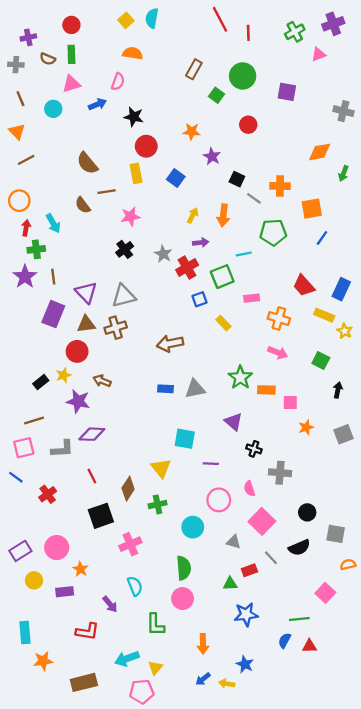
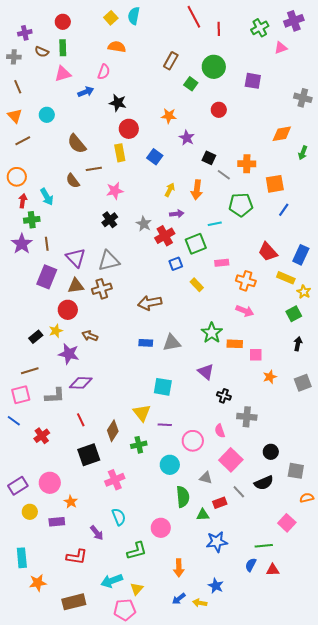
cyan circle: (53, 109) -> (47, 115), moved
green square: (321, 360) -> (294, 314), moved, turned 35
purple line: (211, 464) -> (165, 425), moved
green semicircle: (184, 568) -> (183, 497), moved
green L-shape: (155, 625) -> (137, 551), turned -105

